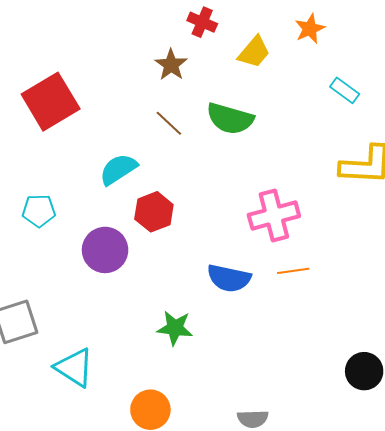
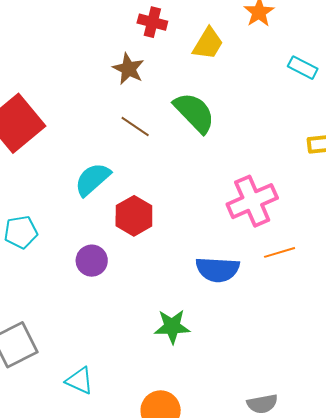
green semicircle: (230, 119) -> (194, 113), turned -141
purple circle: (105, 250) -> (92, 261), size x0.7
cyan triangle: (74, 368) -> (79, 381), size x0.7

